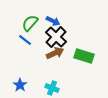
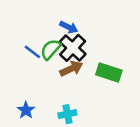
green semicircle: (30, 23) -> (51, 49), moved
cyan cross: (52, 88) -> (67, 114), turned -32

